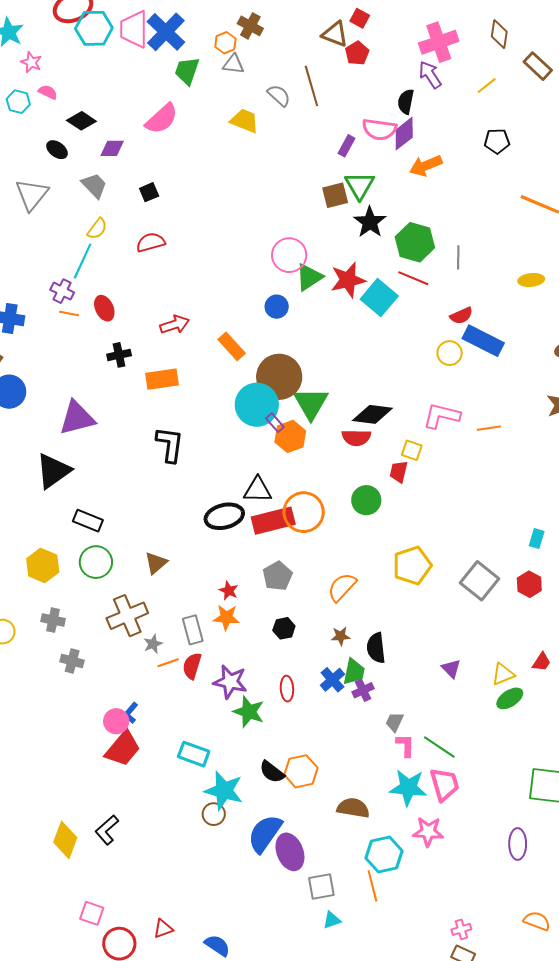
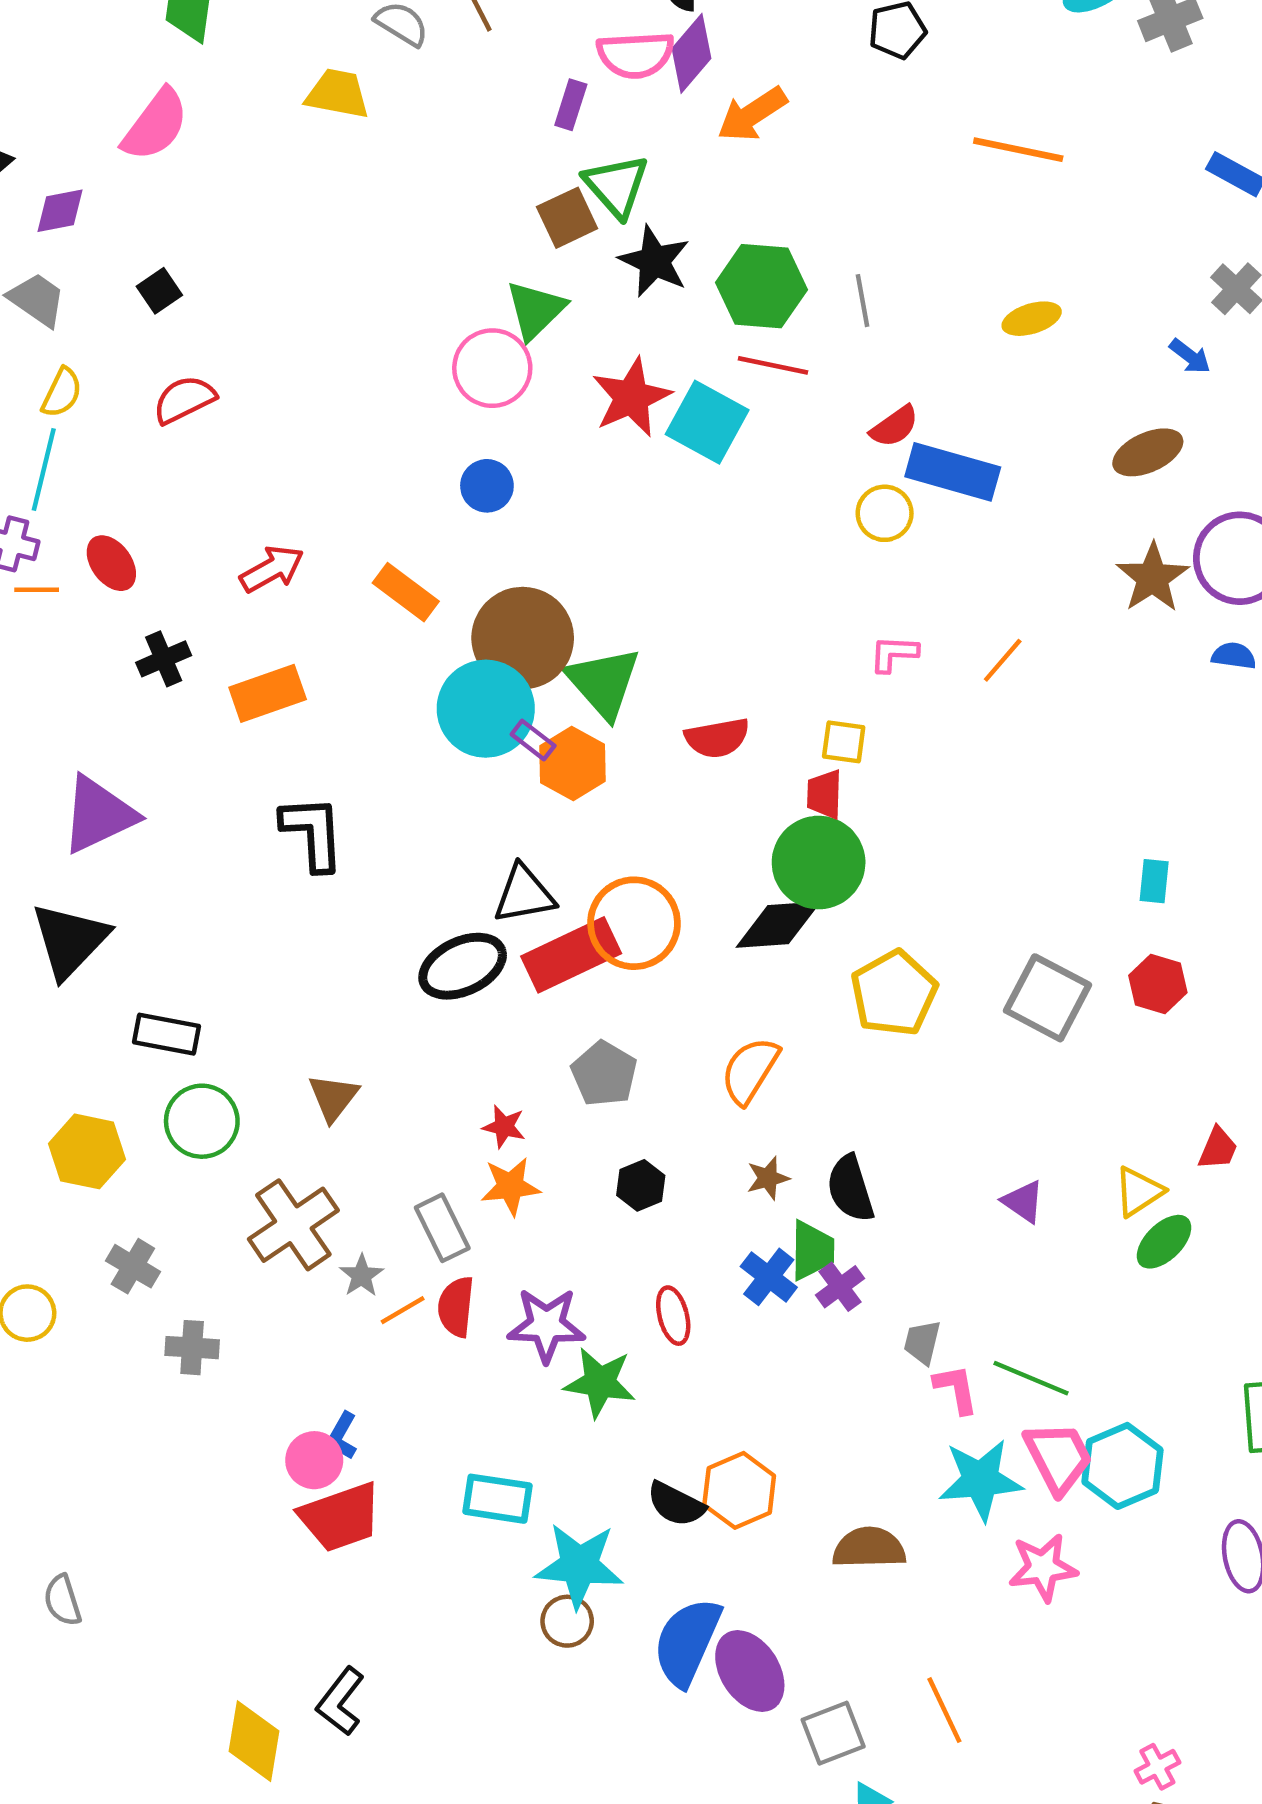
green triangle: (309, 277) -> (536, 310), moved
black diamond: (372, 414) -> (778, 925), moved
pink L-shape: (441, 416) -> (894, 654), size x0.6
orange line: (489, 428) -> (1003, 660), turned -30
green circle: (366, 500) -> (819, 863), moved, size x1.4
gray cross: (53, 620) -> (133, 1266), turned 30
red trapezoid: (123, 749) -> (341, 1517), turned 42
cyan hexagon: (384, 854) -> (1123, 1466), moved

